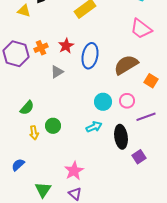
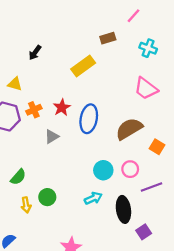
yellow triangle: (24, 11) -> (15, 84), moved

